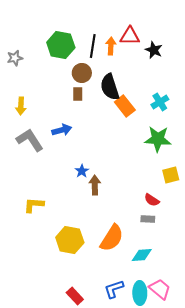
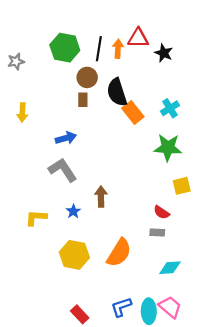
gray L-shape: (30, 140) -> (63, 170), moved
blue star: (82, 171) -> (73, 211), moved
cyan diamond: (142, 255) -> (170, 268), moved

